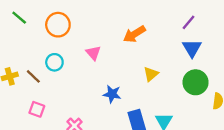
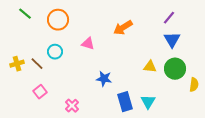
pink triangle: (93, 53) -> (88, 44), turned -32
yellow triangle: (151, 74) -> (150, 67), moved, turned 48
pink square: (37, 109) -> (40, 92), turned 32

